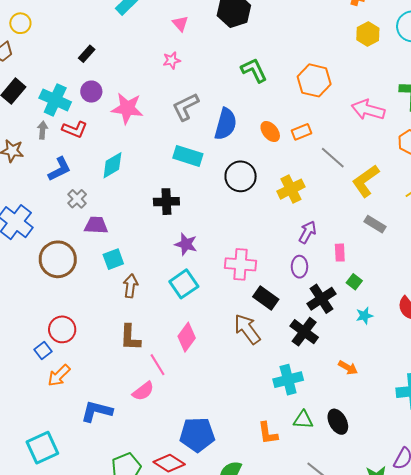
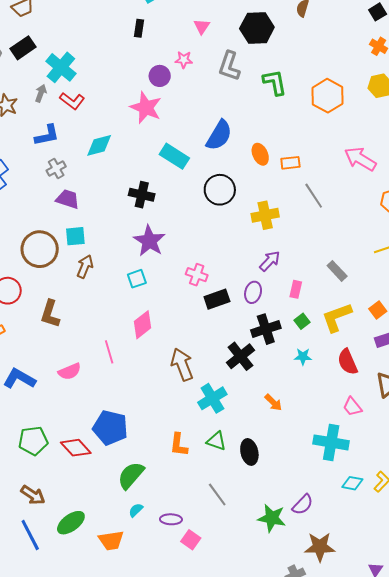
black rectangle: (87, 54) -> (139, 28), moved, turned -48
green L-shape: (254, 70) -> (275, 82), moved
orange hexagon: (314, 80) -> (327, 96), moved
purple circle: (91, 92) -> (160, 76), moved
gray L-shape: (186, 107) -> (229, 66), moved, turned -60
pink star: (127, 108) -> (146, 108), moved
yellow L-shape: (366, 181) -> (337, 317), moved
purple star: (186, 244) -> (149, 241), size x1.4
brown circle: (58, 259) -> (40, 249), moved
pink cross: (241, 264) -> (197, 275), size x0.7
cyan square: (184, 284) -> (137, 279), size x0.7
black rectangle: (266, 298) -> (217, 299), moved, turned -70
brown arrow: (247, 329) -> (182, 365), moved
brown L-shape: (130, 337) -> (50, 314), moved
pink diamond: (187, 337) -> (143, 325), moved
pink line: (157, 365) -> (109, 352), moved
cyan cross: (288, 380) -> (212, 398), turned -32

